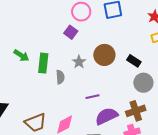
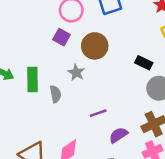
brown circle: (104, 55) -> (95, 46), moved
purple semicircle: (106, 116) -> (118, 135), size x0.7

